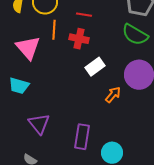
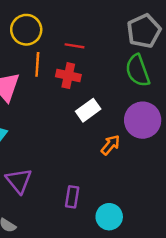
green semicircle: (135, 35) -> (138, 71), turned 40
purple rectangle: (82, 137) -> (72, 197), size x0.7

